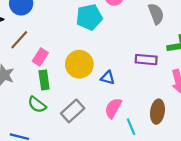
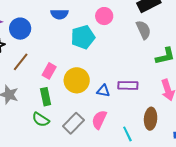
pink rectangle: (40, 57) -> (49, 71), moved
purple rectangle: (146, 60) -> (128, 85), moved
pink semicircle: (113, 108) -> (99, 120), moved

